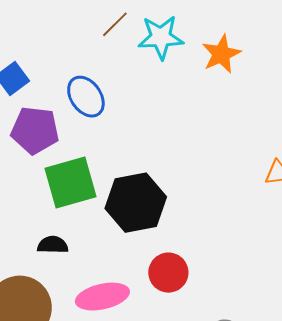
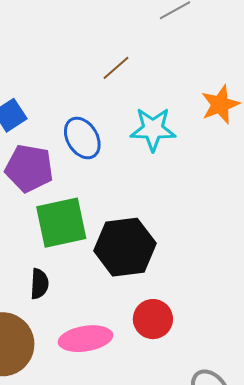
cyan star: (161, 37) -> (153, 129), moved
black semicircle: (53, 245) -> (39, 284), turned 88

